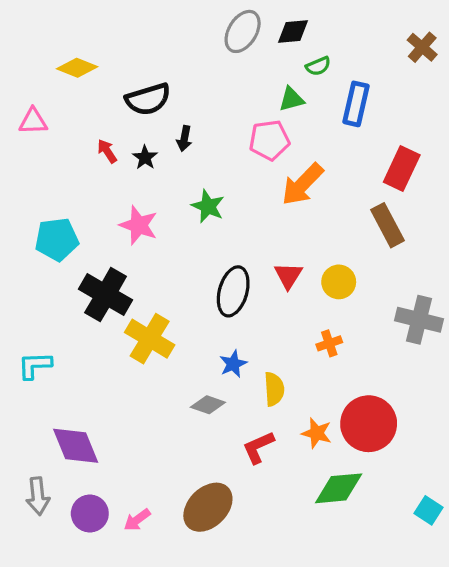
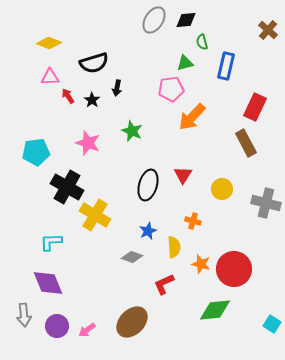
green semicircle: (318, 66) -> (202, 42), turned 98
pink triangle: (33, 121) -> (50, 77), moved
yellow circle: (339, 282) -> (222, 189), moved
orange cross: (329, 343) -> (193, 221), moved, turned 35
cyan L-shape: (35, 365) -> (51, 242), moved
orange star: (317, 433) -> (201, 264), moved

